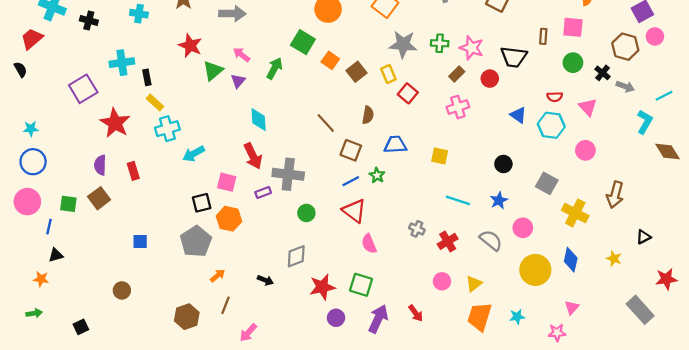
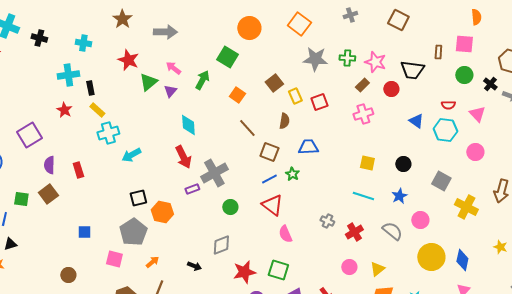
cyan cross: (139, 14) -> (83, 43), moved
orange square: (330, 60) -> (237, 95), moved
yellow rectangle: (388, 74) -> (295, 96), moved
purple square: (83, 89) -> (29, 135), moved
red square: (408, 93) -> (319, 102), turned 30
red star: (115, 123) -> (64, 110), moved, size x0.6
yellow square: (440, 156) -> (367, 163), moved
gray cross: (288, 174) -> (214, 173), turned -36
pink square: (227, 182) -> (114, 259), moved
blue diamond: (571, 260) -> (462, 260), moved

